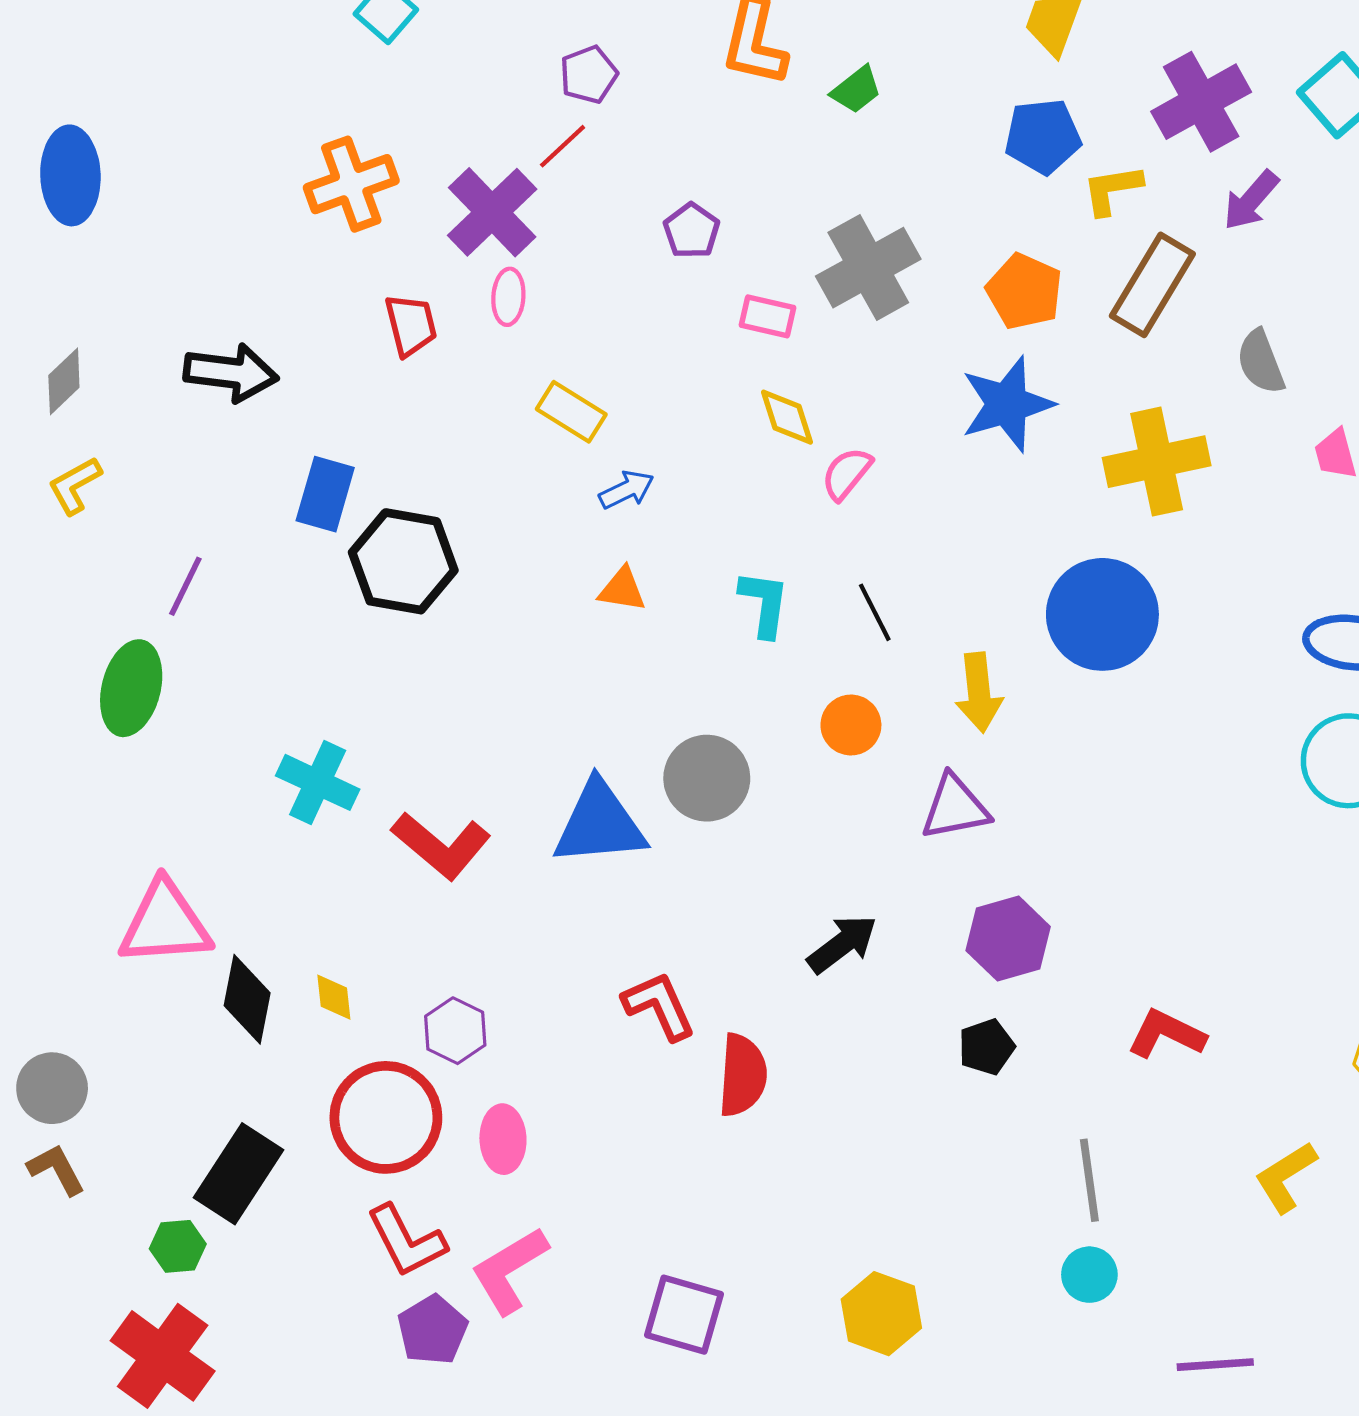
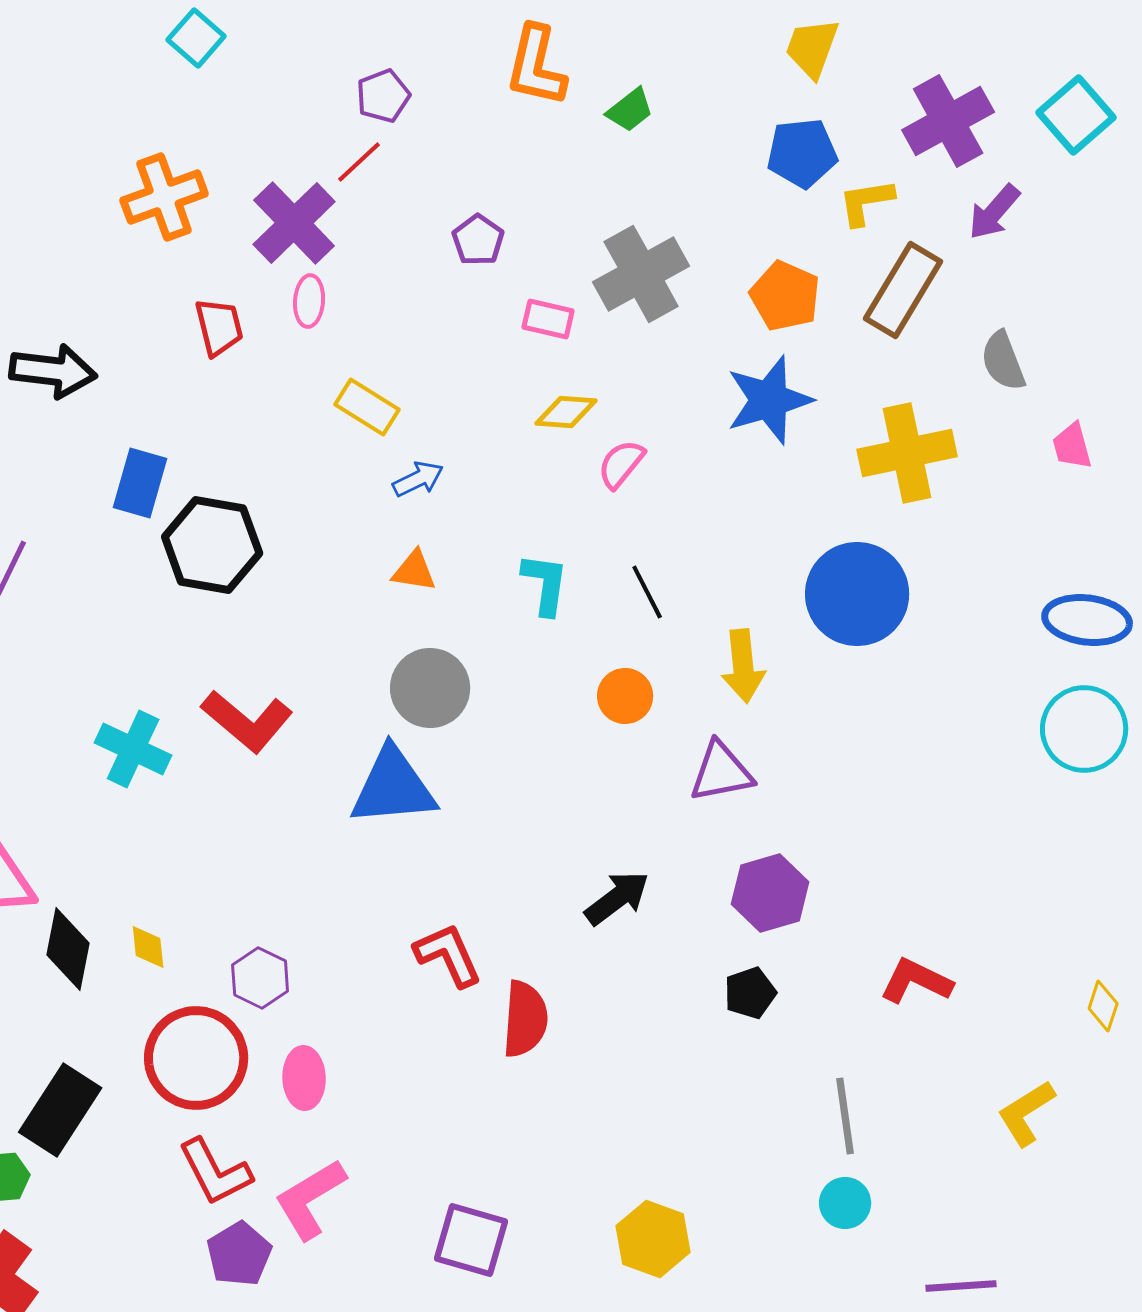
yellow diamond: (787, 417) -> (566, 412), turned -68
gray circle: (707, 778) -> (430, 688), moved
red L-shape: (441, 845) -> (247, 721), moved

